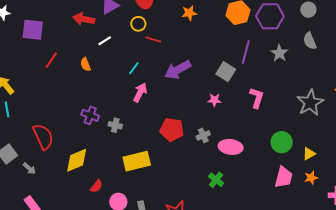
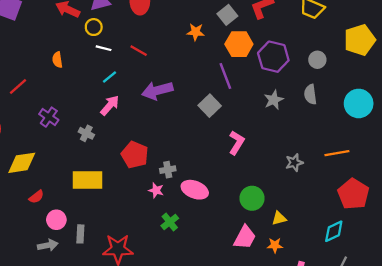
orange star: (189, 13) -> (196, 32), moved
yellow circle: (138, 24) -> (94, 27), moved
white line: (105, 41) -> (104, 48), moved, turned 32
purple line: (246, 52) -> (225, 76), moved, turned -50
red line: (51, 60) -> (18, 86), moved
pink star: (214, 100) -> (156, 190), moved
gray star: (310, 103) -> (294, 163), size x0.6
gray cross: (115, 125) -> (86, 133), moved

